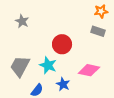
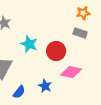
red circle: (62, 44) -> (56, 51), moved
cyan star: (48, 65) -> (29, 44), moved

